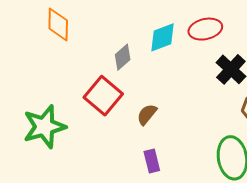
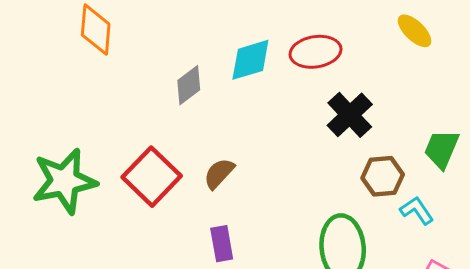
red square: (103, 96) -> (152, 177), moved

